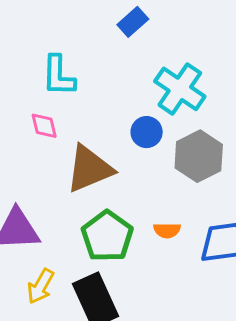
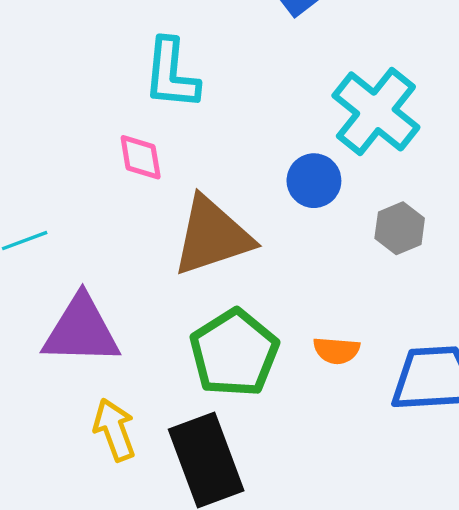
gray hexagon: (199, 156) -> (400, 228), size x0.6
yellow arrow: (41, 286) -> (114, 430), turned 126

